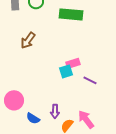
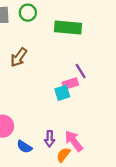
purple line: (90, 80) -> (81, 71), moved, turned 32
pink arrow: (86, 119) -> (74, 141), moved

